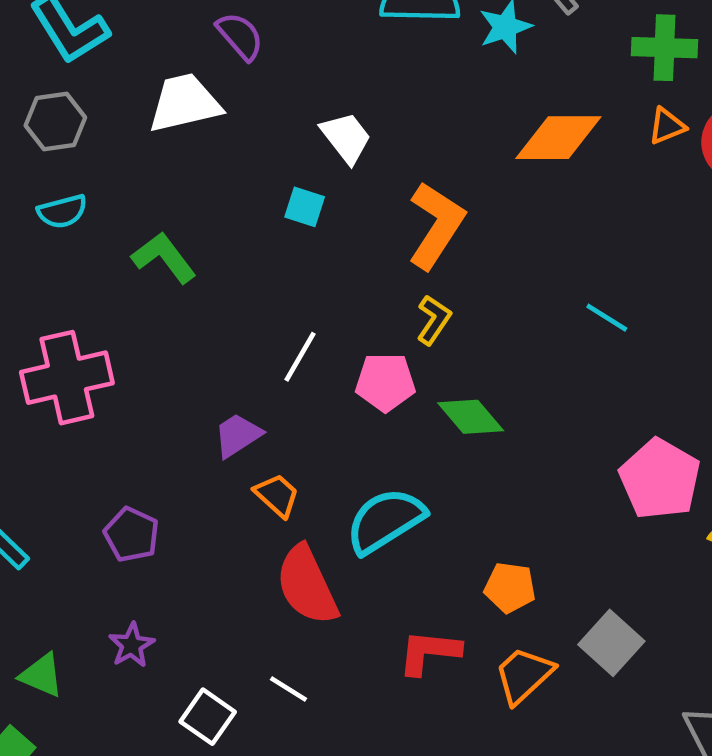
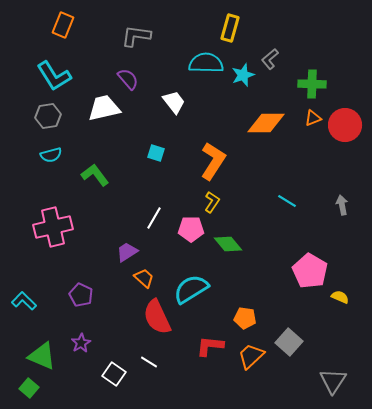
white trapezoid: (346, 138) -> (174, 102), moved
green triangle: (42, 675) -> (42, 356), size x1.4

